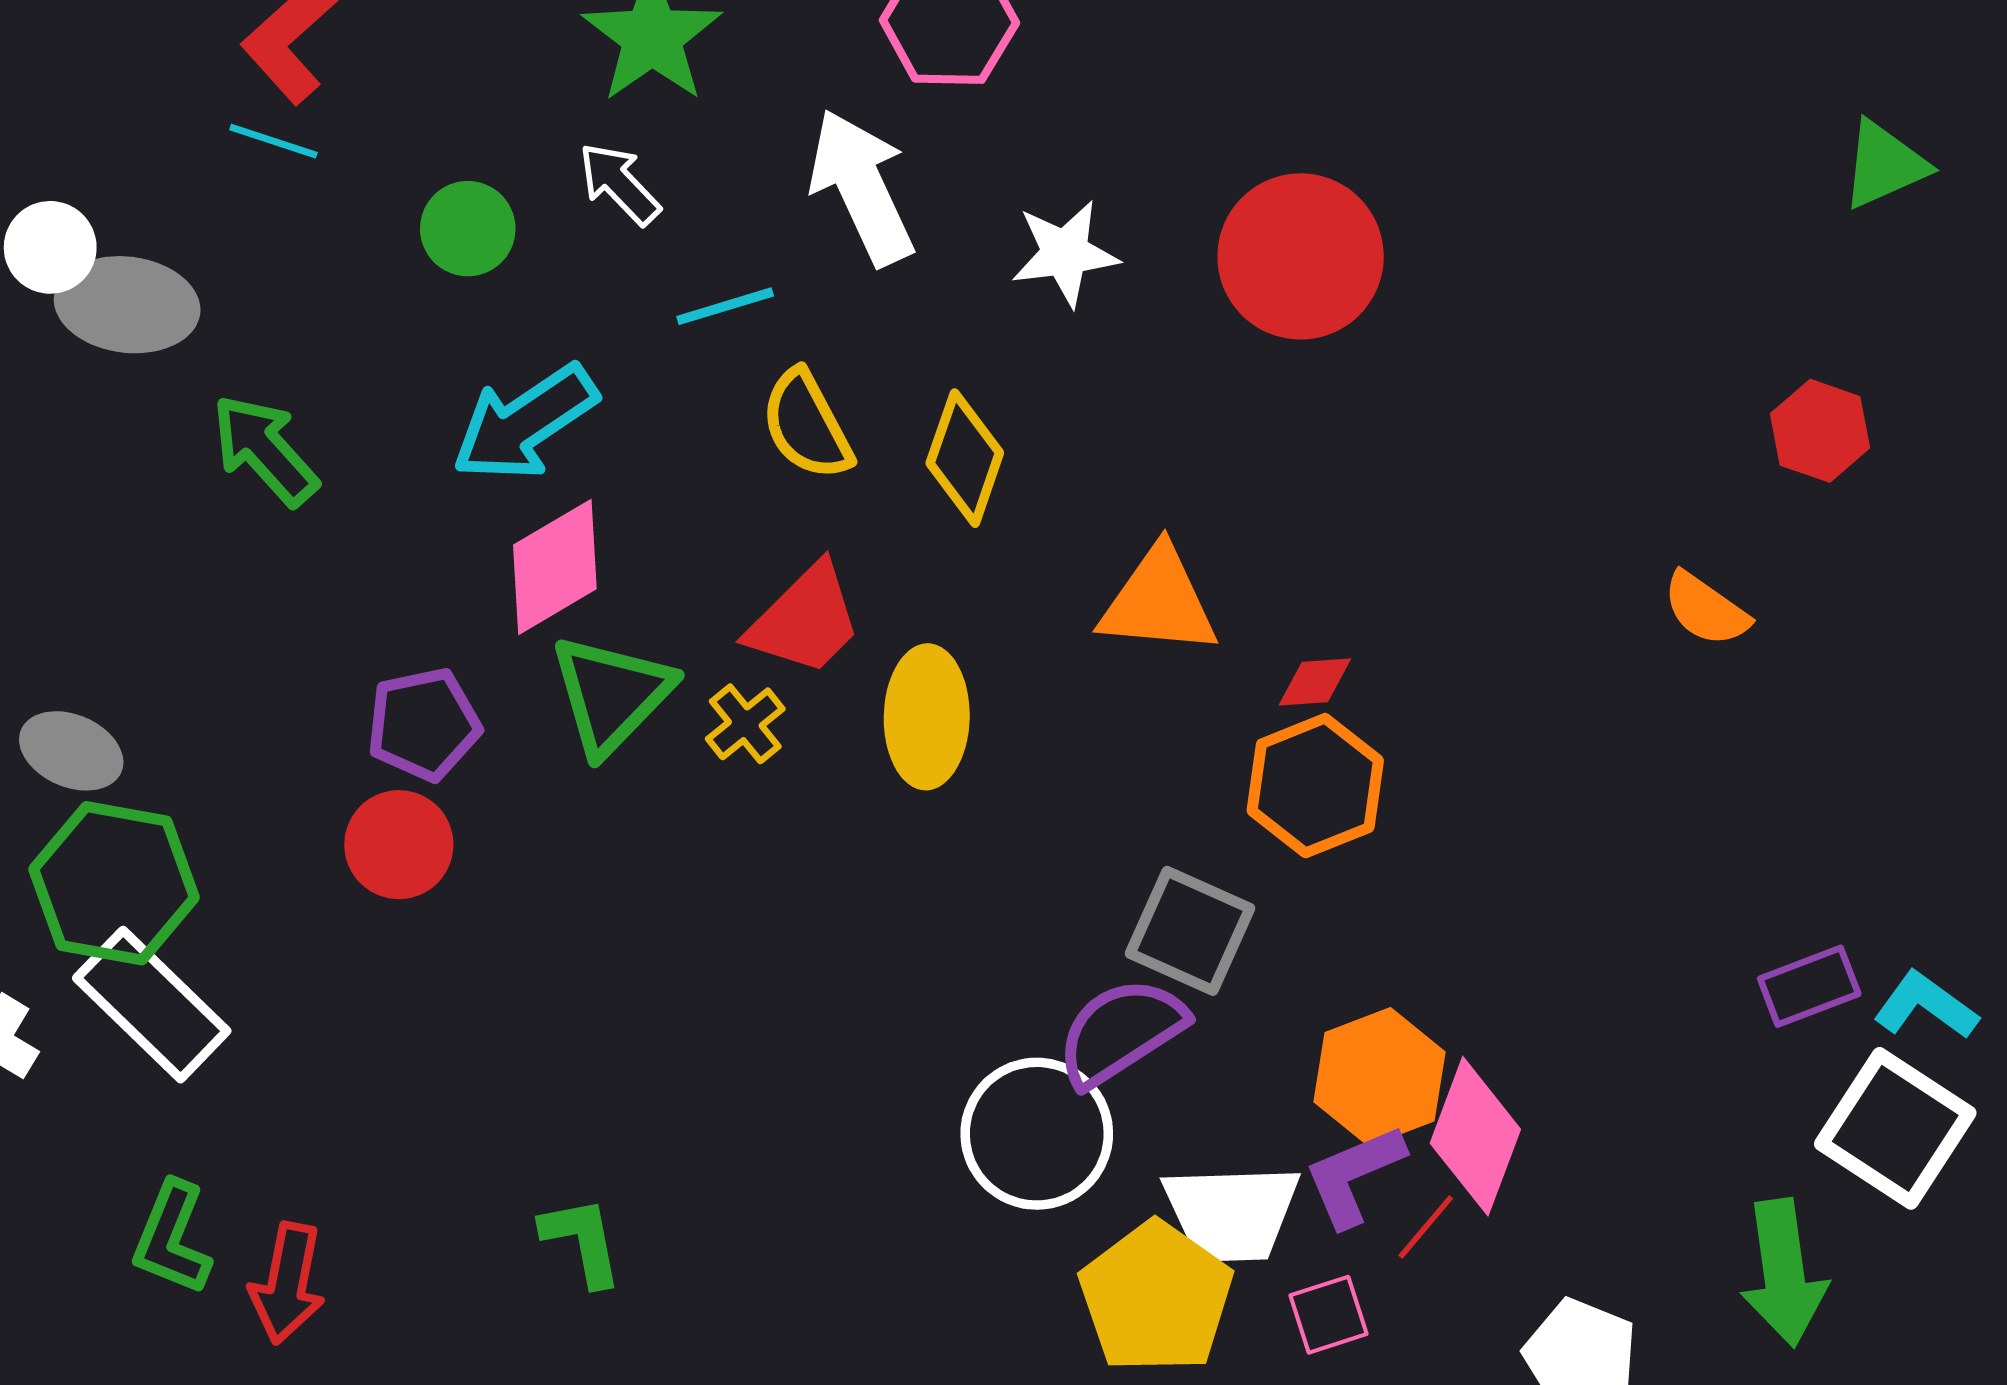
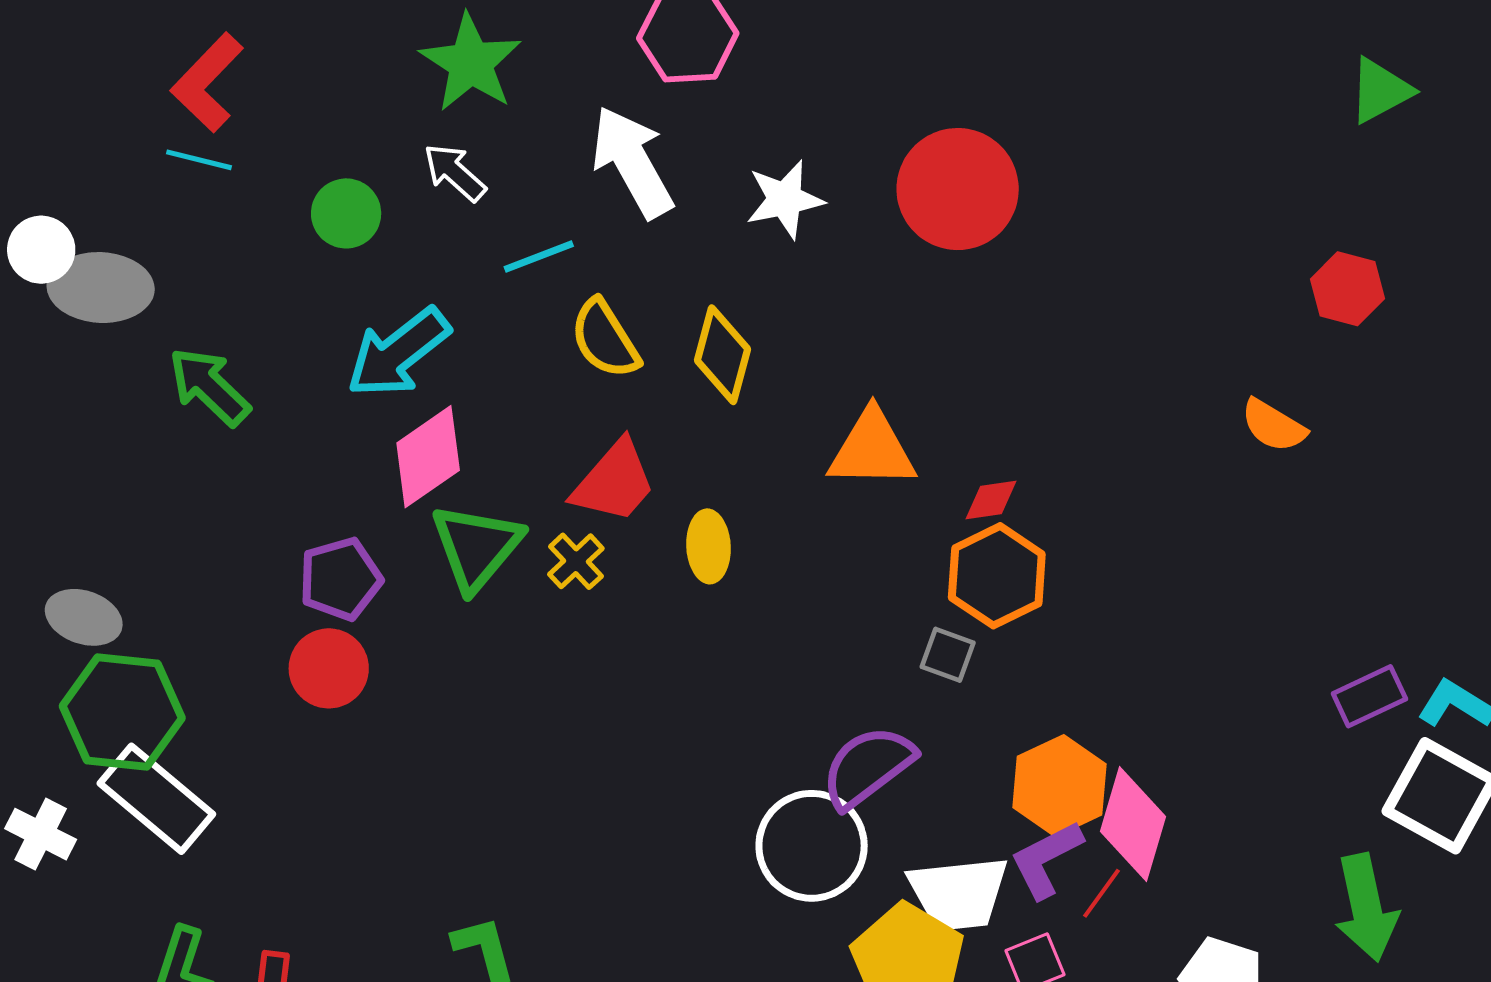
yellow ellipse: (927, 717) -> (709, 546), size x0.7
gray square: (1190, 931) -> (948, 655), moved, size x0.6

